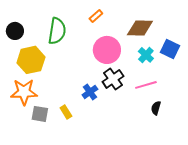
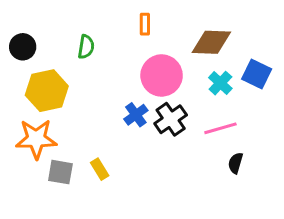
orange rectangle: (96, 16) -> (145, 24), turned -48
green semicircle: (57, 31) -> (86, 47), size x0.6
blue cross: (90, 92) -> (136, 115), moved

